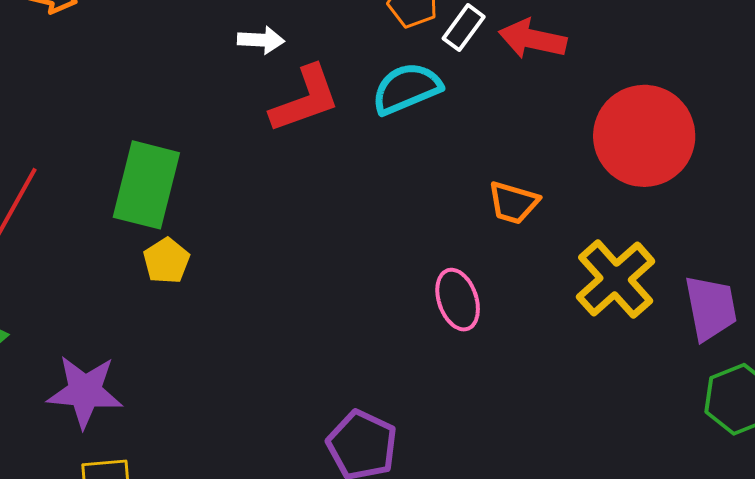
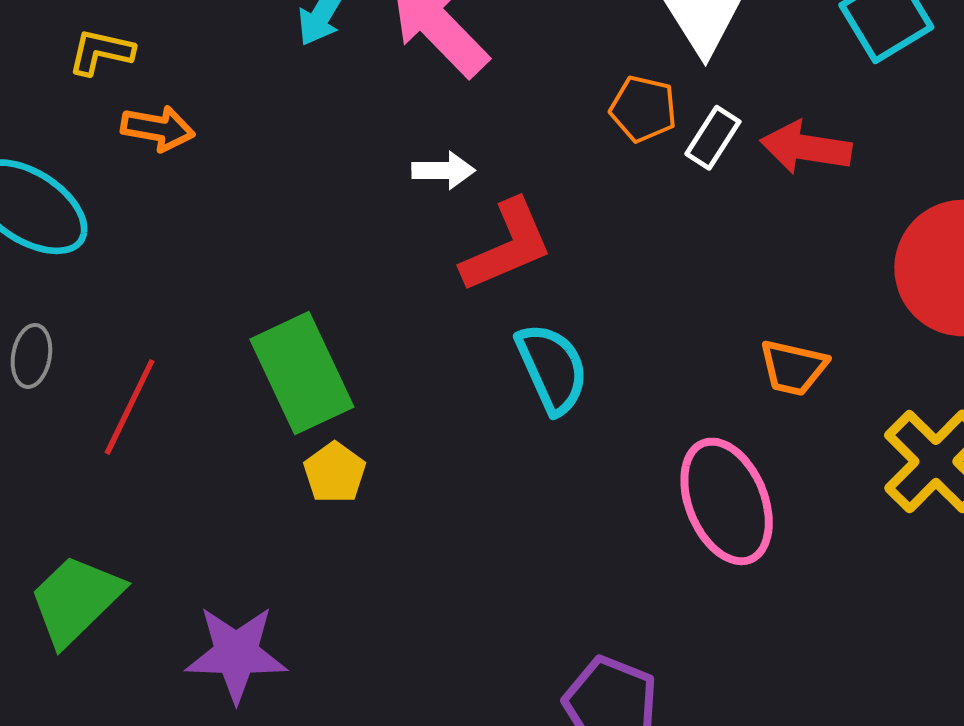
cyan semicircle: (407, 88) -> (552, 368), moved, turned 92
green rectangle: (146, 185) -> (302, 373), turned -36
pink ellipse: (458, 300) -> (727, 501), size x1.5

